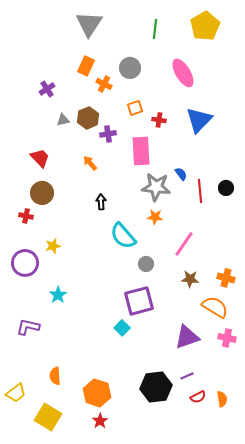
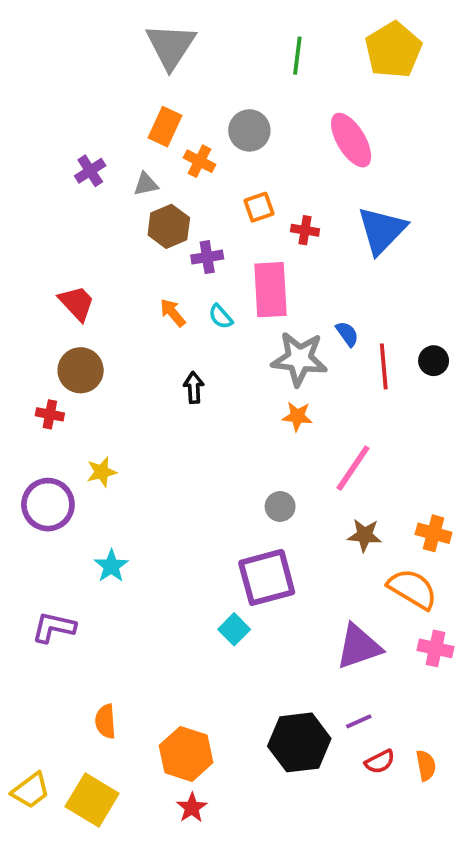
gray triangle: (63, 120) -> (146, 184), moved
cyan semicircle: (123, 236) -> (221, 317), moved, size x0.5
yellow trapezoid: (16, 393) -> (31, 790), moved

